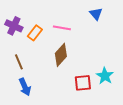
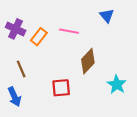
brown diamond: (61, 55) -> (88, 61), moved
red square: (83, 83) -> (61, 88), moved
blue arrow: (25, 87) -> (14, 97), moved

